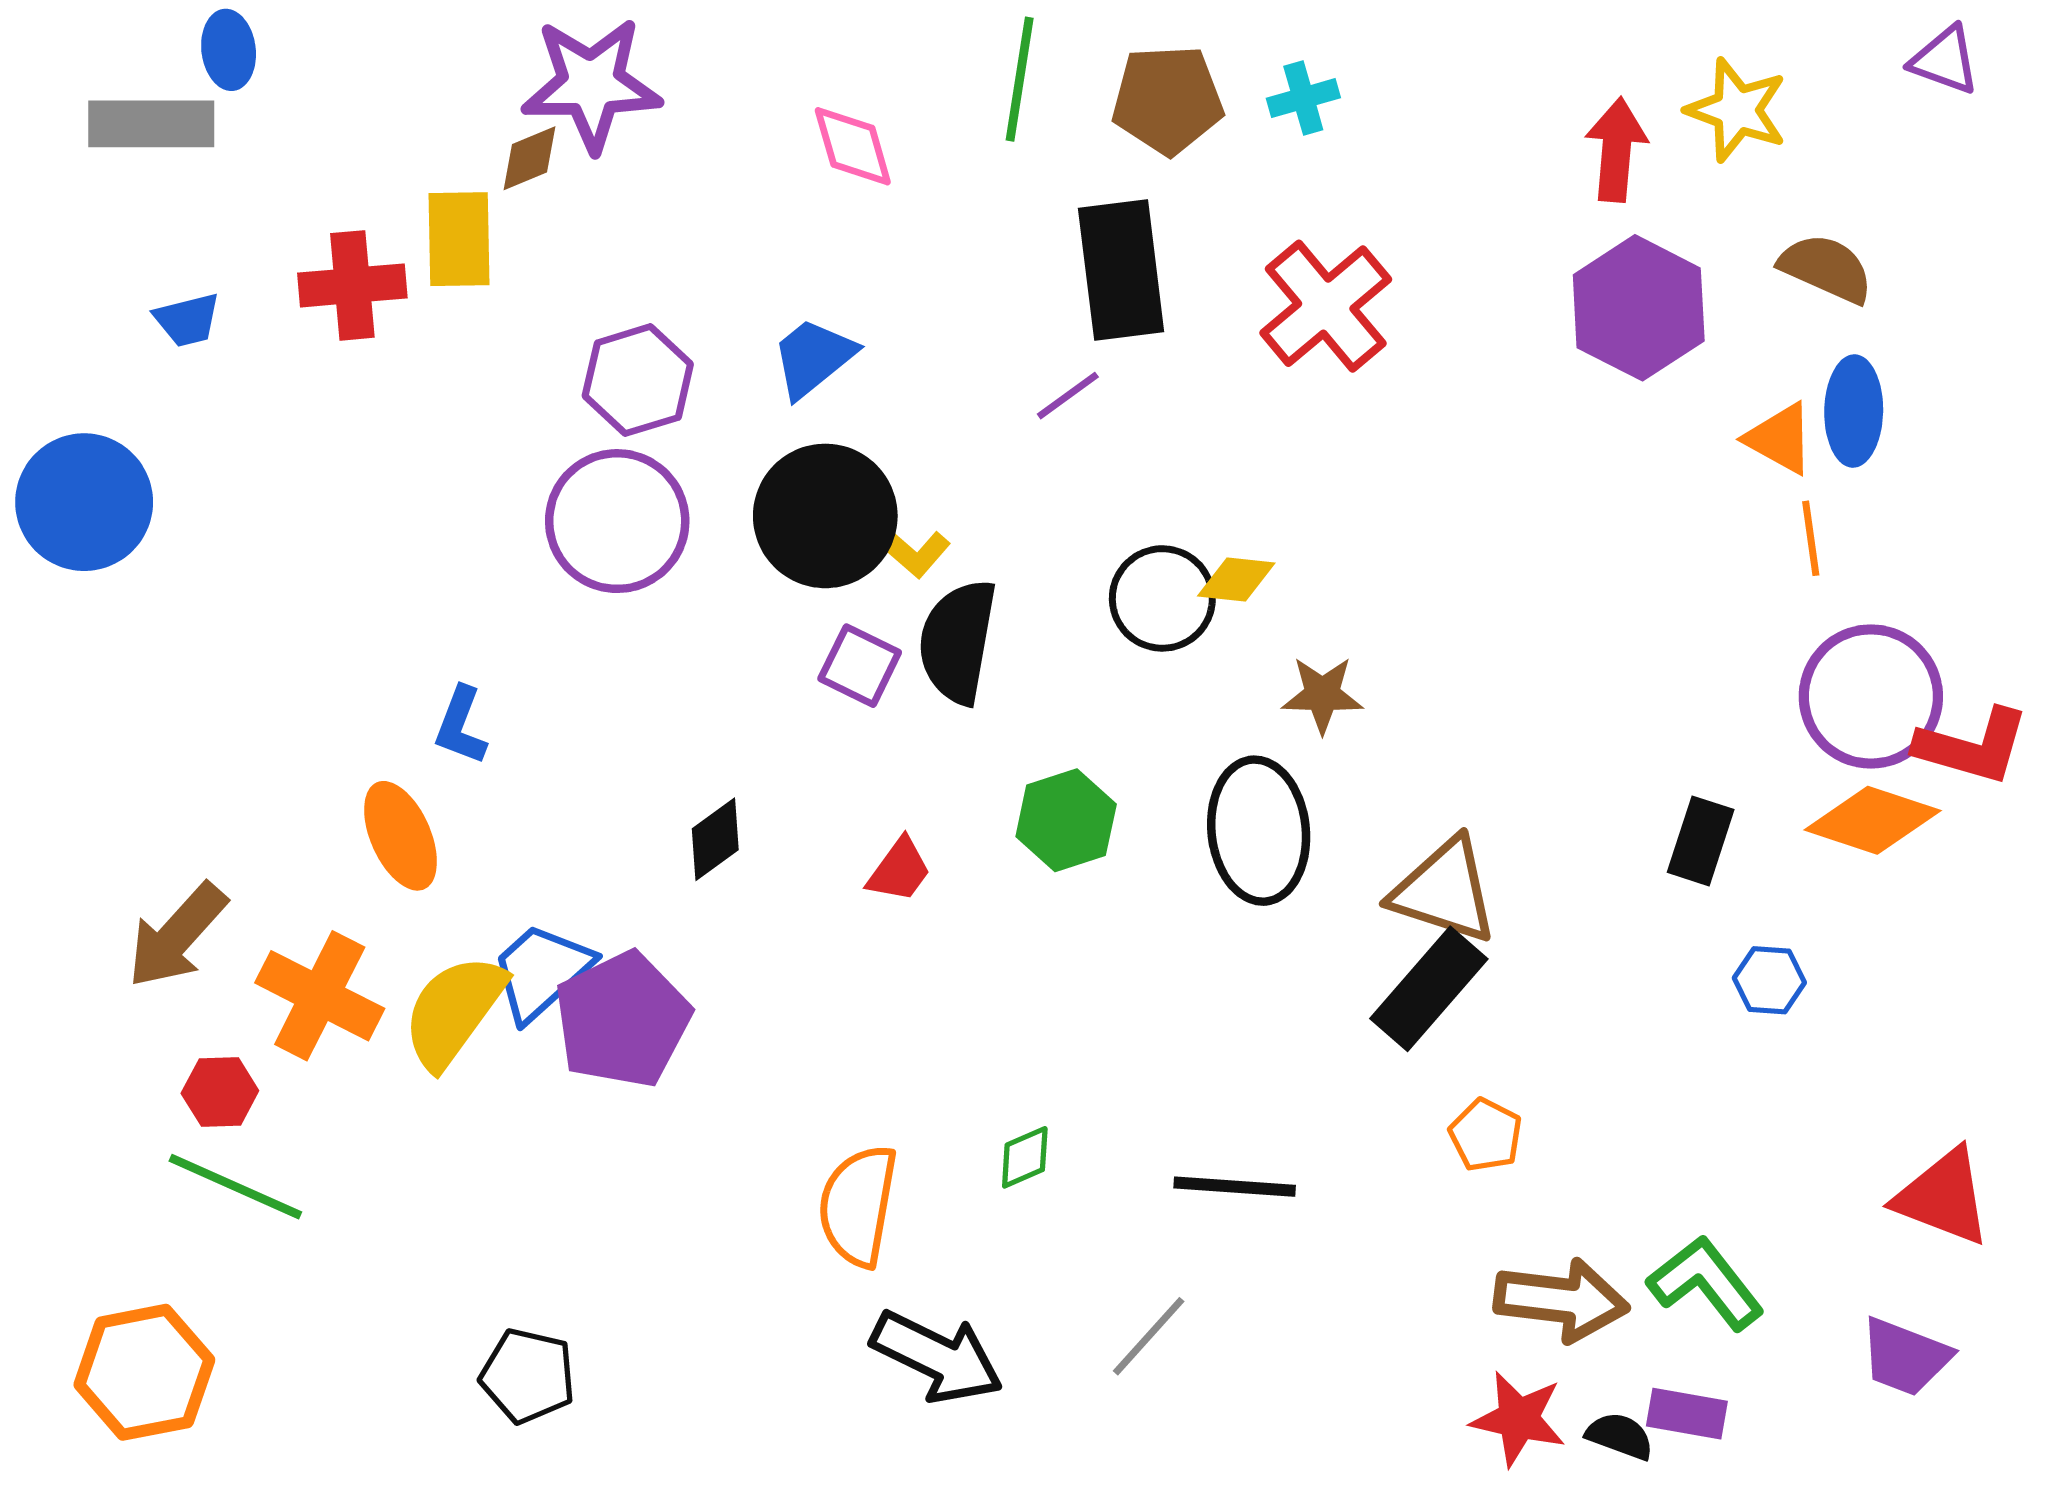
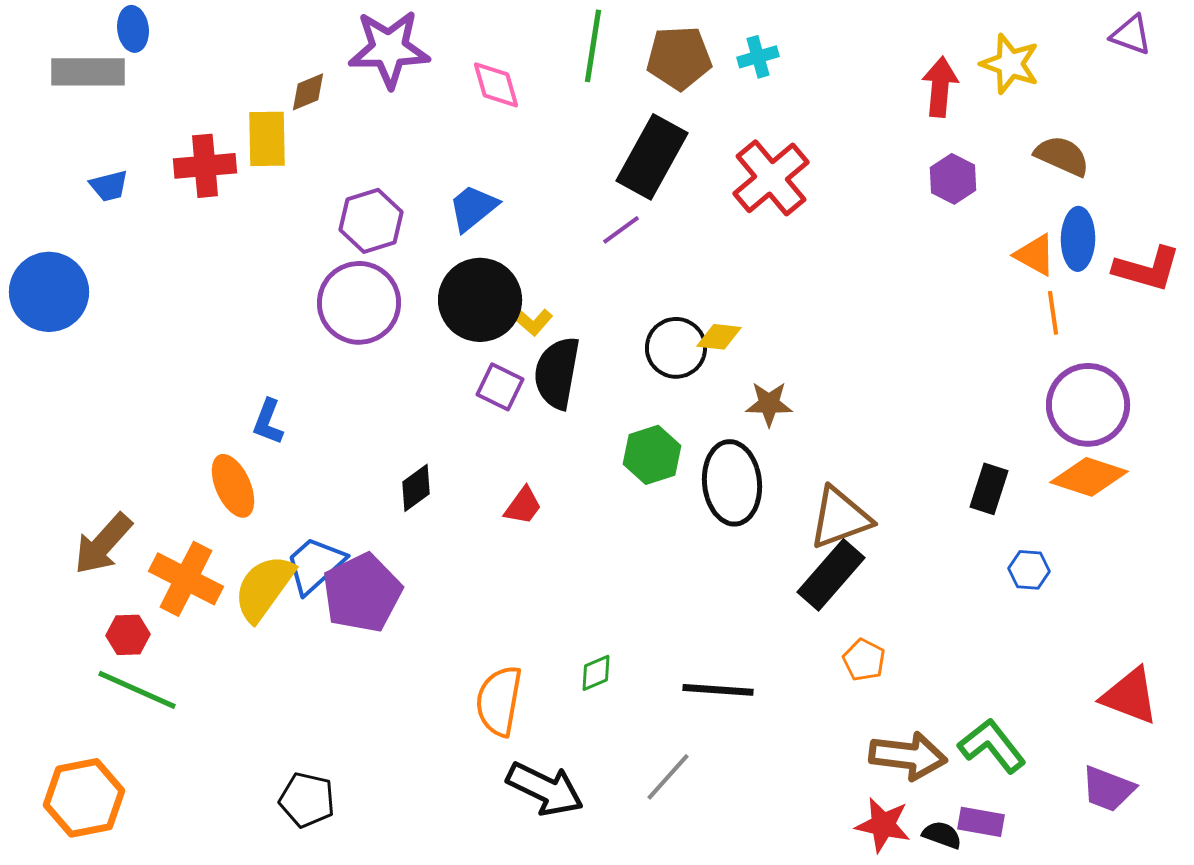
purple star: (591, 84) -> (389, 49), moved
black rectangle: (1121, 270) -> (652, 157), turned 36
purple hexagon: (1639, 308) -> (953, 179), size x0.6
red L-shape: (1972, 746) -> (1147, 269), moved
green hexagon: (1066, 820) -> (652, 455), moved
brown triangle: (1444, 891) -> (840, 518), turned -38

